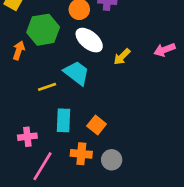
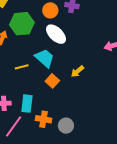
yellow arrow: (122, 57) -> (77, 71), moved
cyan rectangle: (64, 120) -> (27, 104), moved
orange square: (97, 125) -> (52, 81), moved

